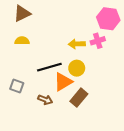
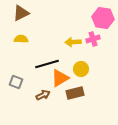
yellow circle: (77, 68) -> (81, 69), moved
brown rectangle: (79, 98) -> (75, 93), turned 36
brown arrow: (45, 100) -> (43, 95), turned -48

